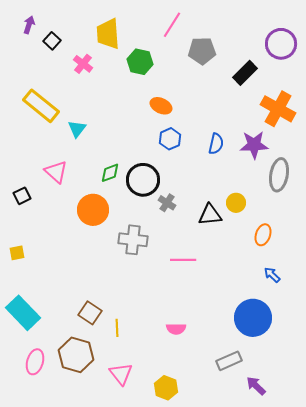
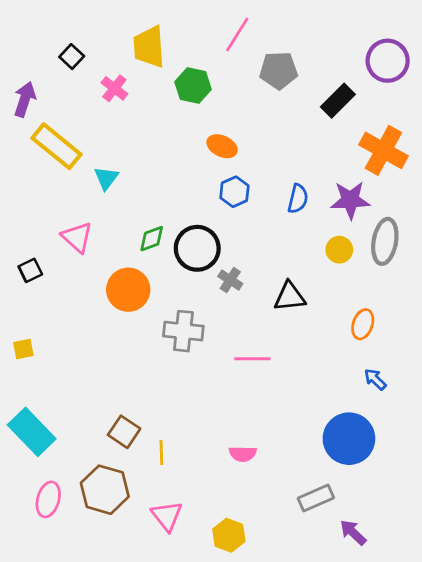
purple arrow: (29, 25) -> (25, 99), moved, size x1.4
yellow circle: (236, 203) -> (339, 250), moved

